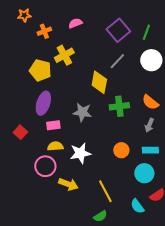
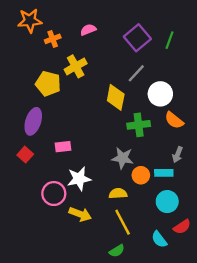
orange star: (24, 15) -> (30, 21), size x1.5
white circle: (151, 60) -> (160, 94), moved
purple ellipse: (43, 103) -> (33, 121), moved
gray star: (82, 112) -> (123, 158), moved
gray arrow: (149, 125) -> (178, 155), moved
yellow semicircle: (55, 146) -> (118, 194), moved
cyan rectangle: (150, 150) -> (164, 173), moved
white star: (80, 153) -> (79, 179), moved

